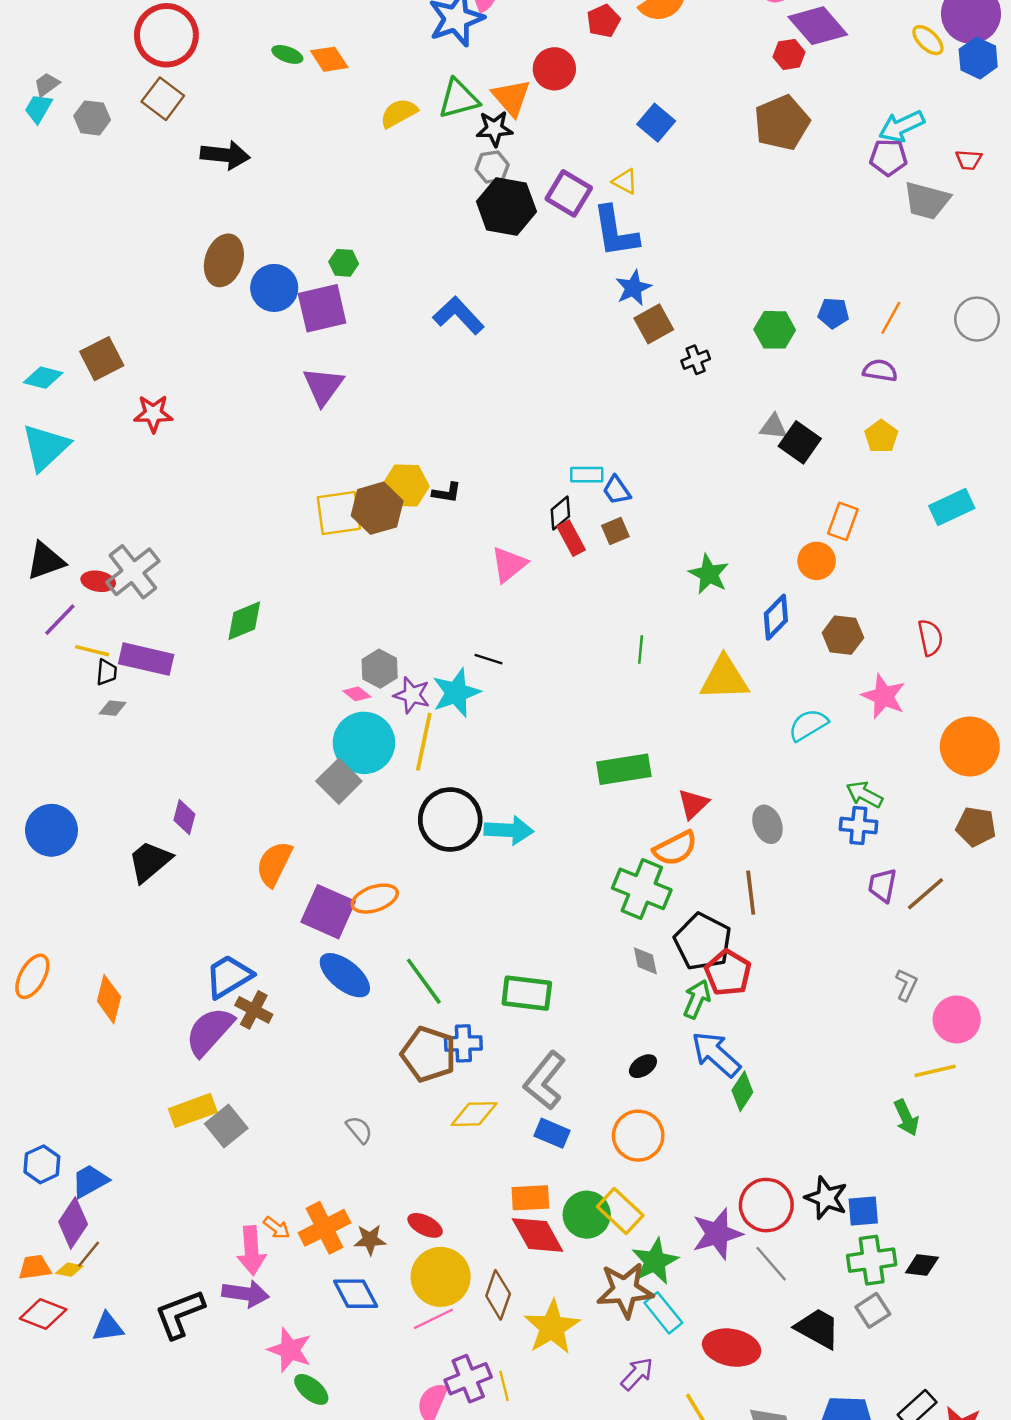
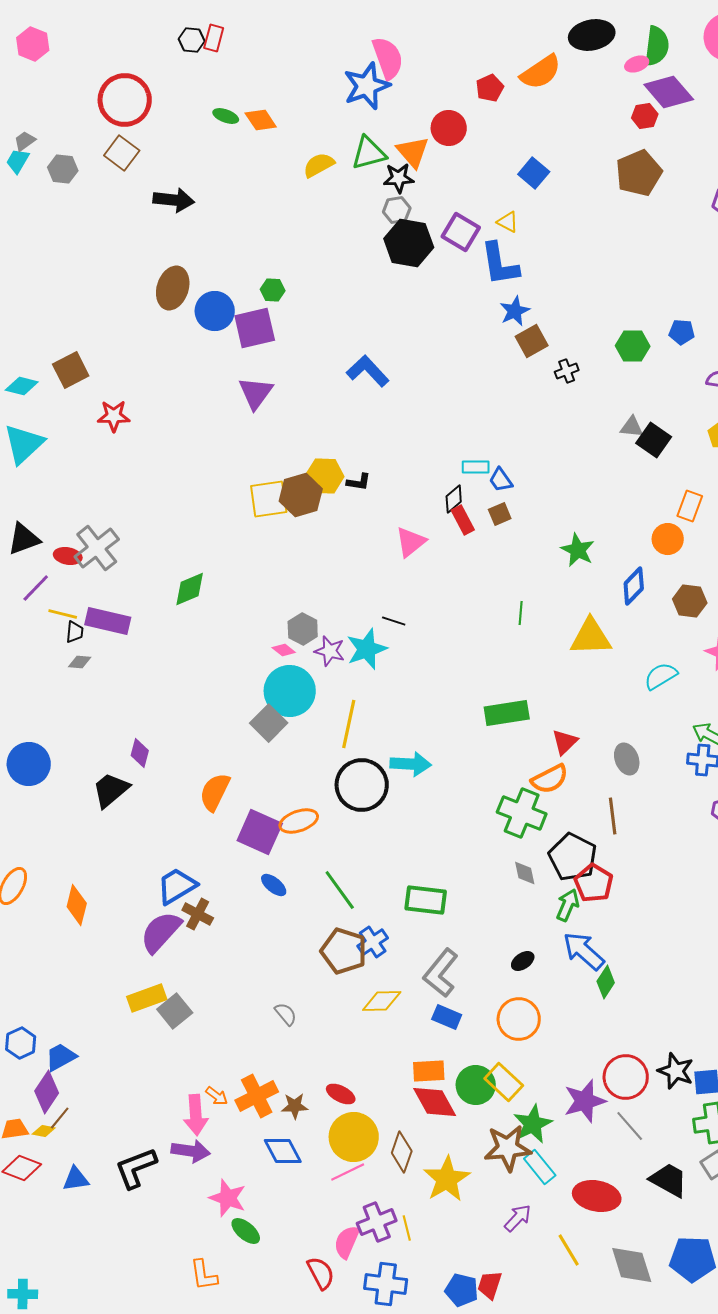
blue L-shape: (459, 315) -> (368, 371), moved
yellow line: (424, 742) -> (349, 724), moved
black circle: (450, 820) -> (362, 785), moved
blue ellipse: (345, 975) -> (274, 885), size x0.6
blue cross: (463, 1043) -> (373, 942), turned -32

